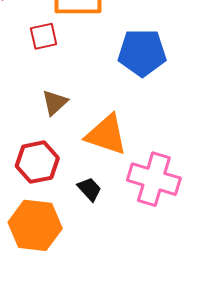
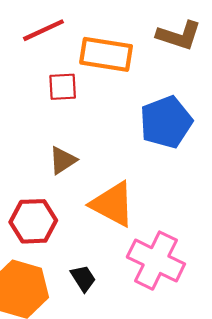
blue pentagon: (142, 53) -> (166, 122), turned -30
black trapezoid: (89, 189) -> (83, 278), moved

